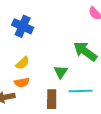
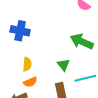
yellow semicircle: (23, 63) -> (27, 64), turned -32

